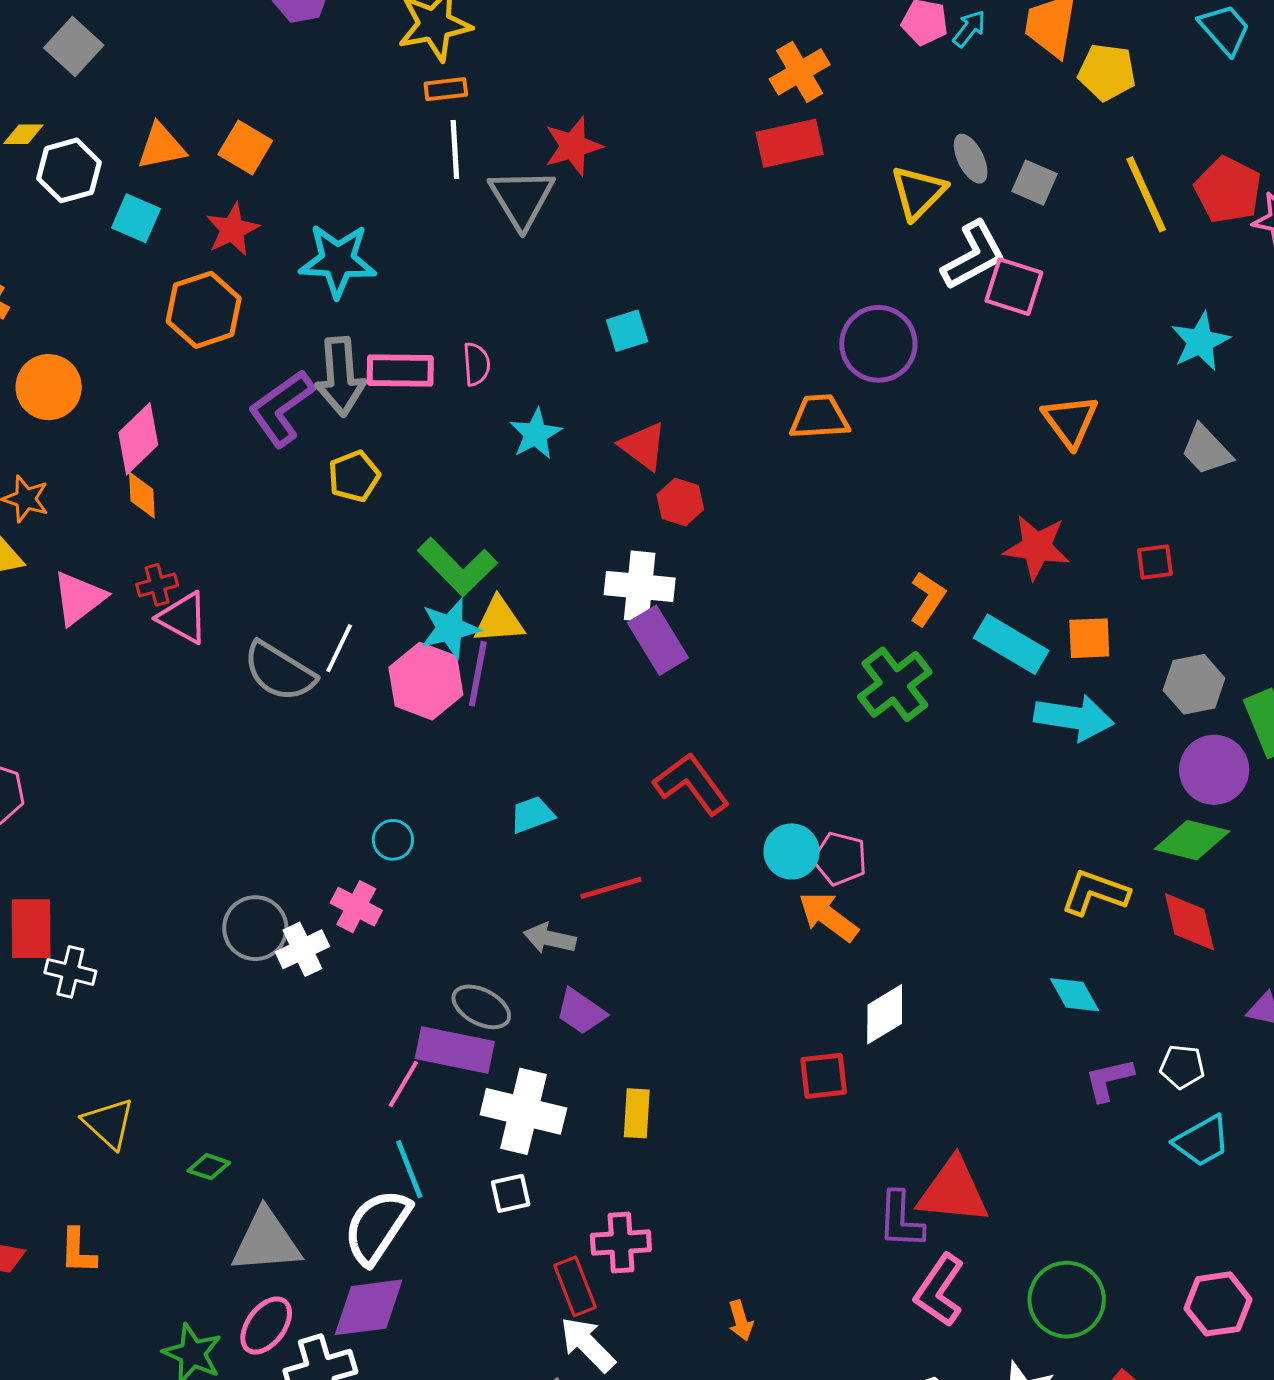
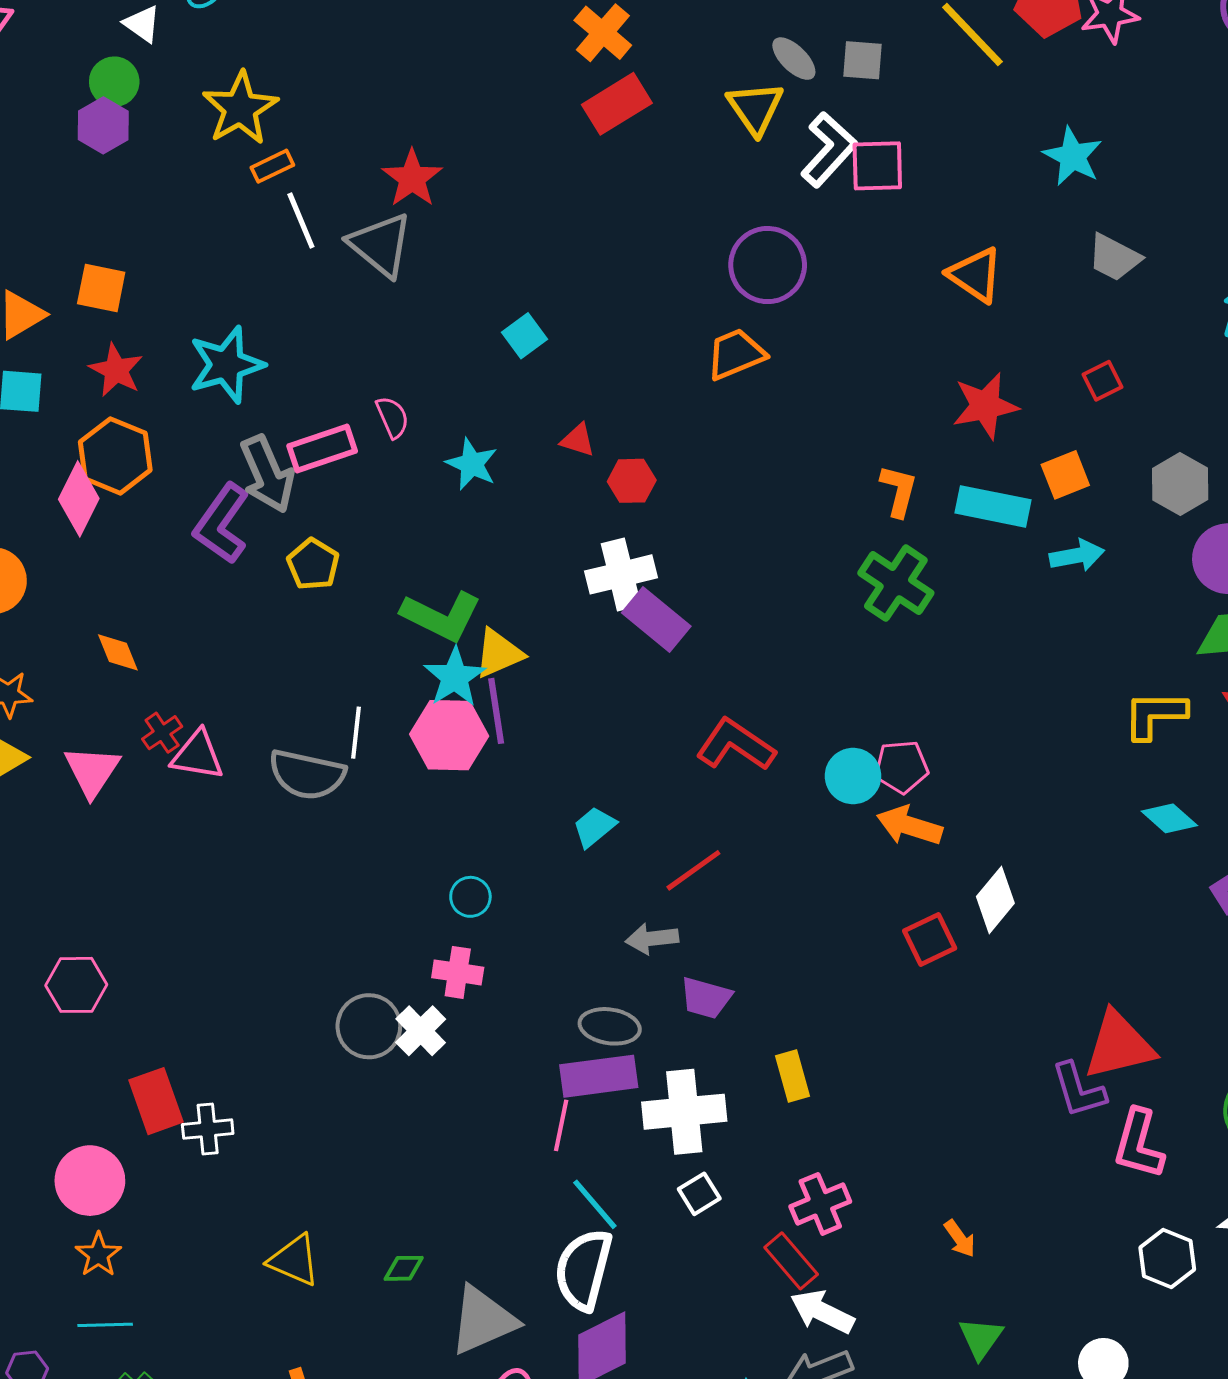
pink diamond: (138, 439) -> (79, 499), moved
red triangle: (643, 446) -> (578, 440), size x0.7
cyan arrow: (1074, 718) -> (1077, 556), size x0.7
red square: (824, 1076) -> (930, 940), moved

